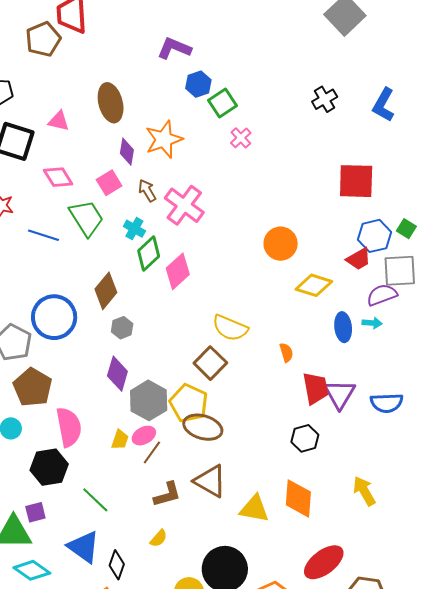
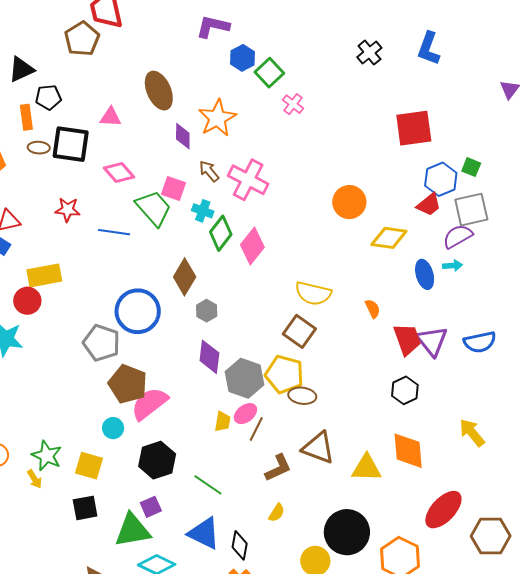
pink square: (109, 183) -> (174, 188), moved, turned -30
pink semicircle: (69, 427) -> (149, 404), moved, turned -108
brown ellipse: (203, 427) -> (302, 396), size x0.7

